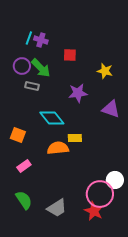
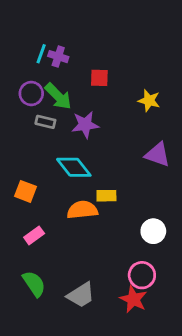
purple star: (78, 93) -> (85, 125), moved
white circle: (115, 180) -> (153, 231), moved
pink circle: (100, 194) -> (142, 275), size x0.7

